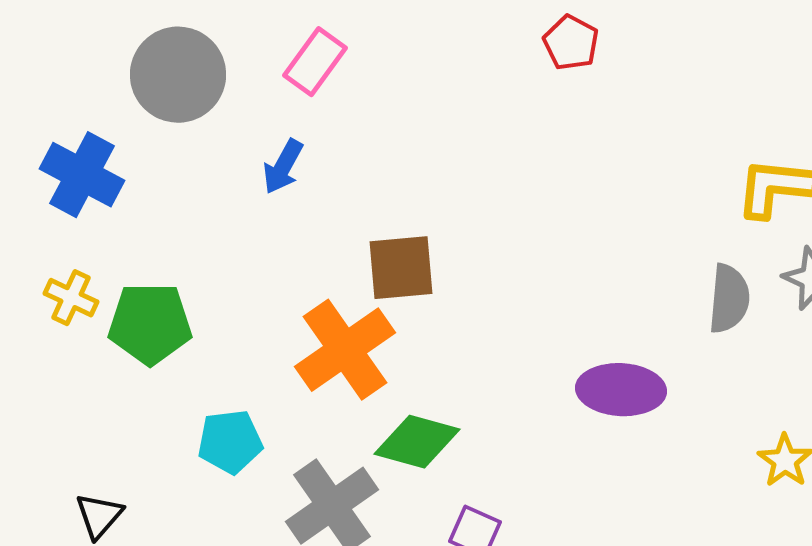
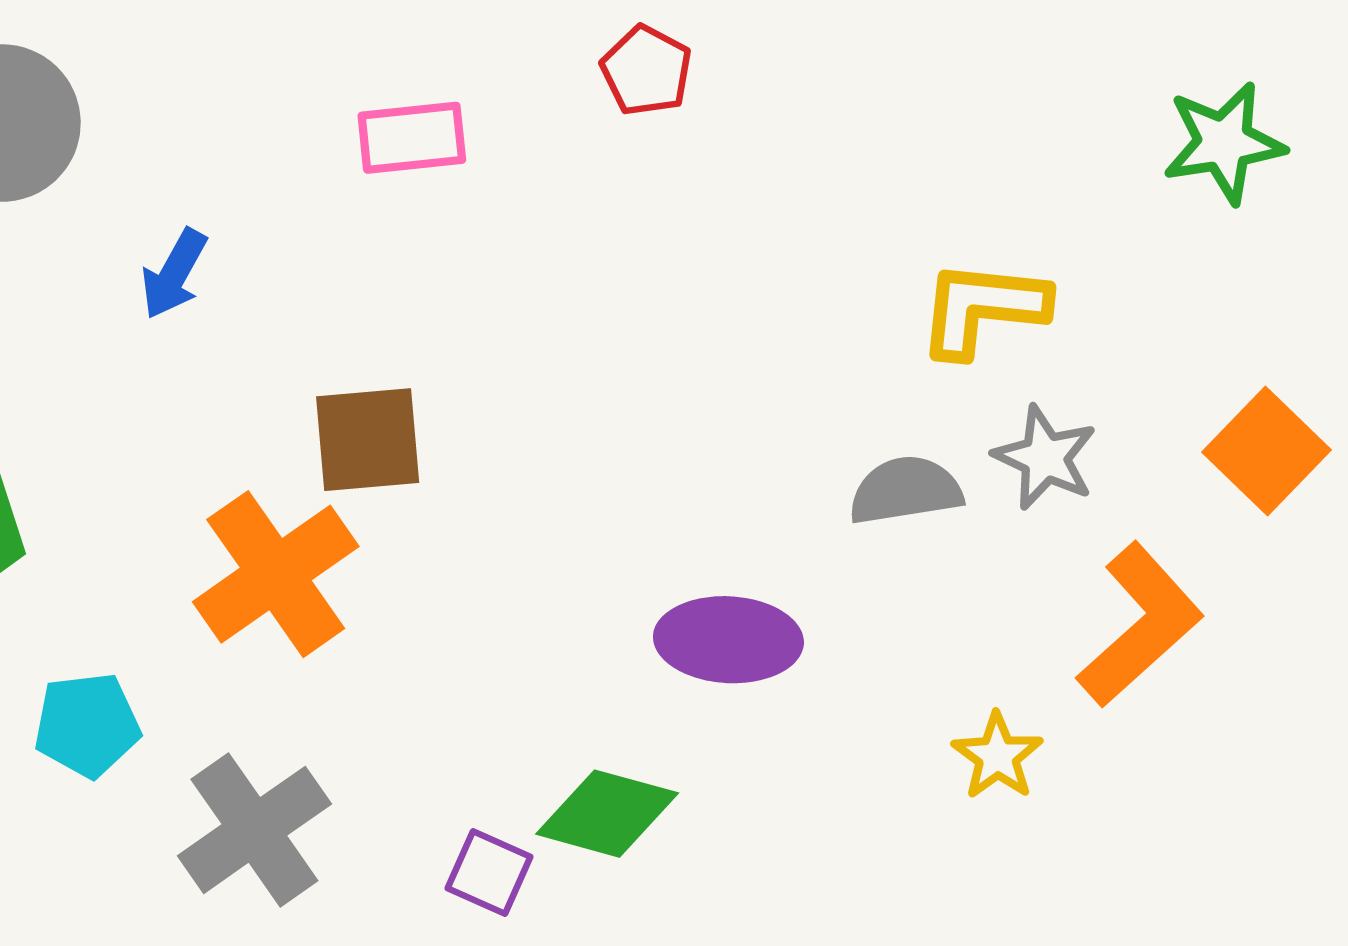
pink rectangle: (315, 62) -> (412, 138), moved, turned 48
gray semicircle: (729, 299) -> (906, 490), turned -104
green diamond: (417, 442) -> (607, 814), moved

